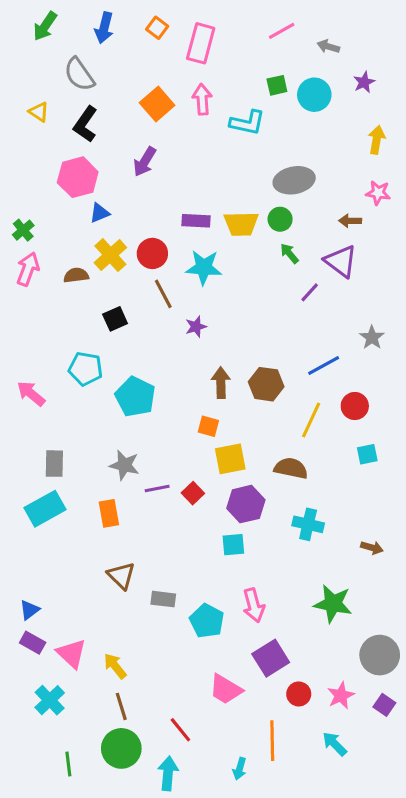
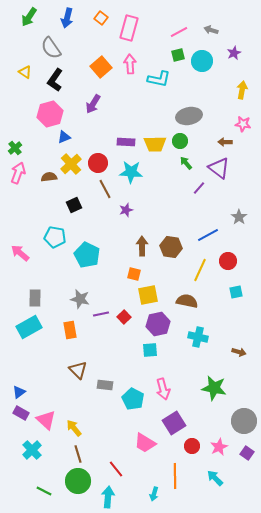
pink line: (282, 31) -> (179, 32), moved
green line: (68, 764) -> (44, 491), turned -56

